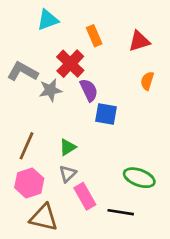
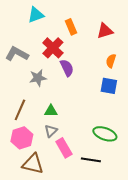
gray star: (50, 90) -> (38, 78), moved
blue square: (106, 114) -> (109, 86), moved
green triangle: (68, 147) -> (51, 111), turned 32

